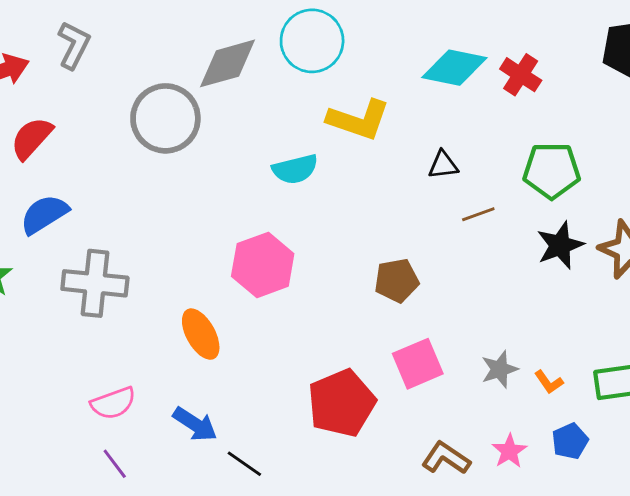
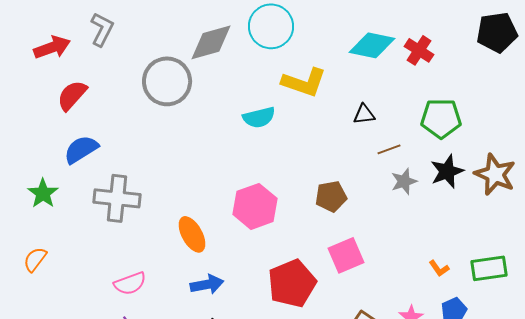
pink hexagon: (263, 265) -> (255, 206), moved
gray star: (499, 369) -> (404, 181), moved
blue arrow: (195, 424) -> (207, 284), moved, turned -44

